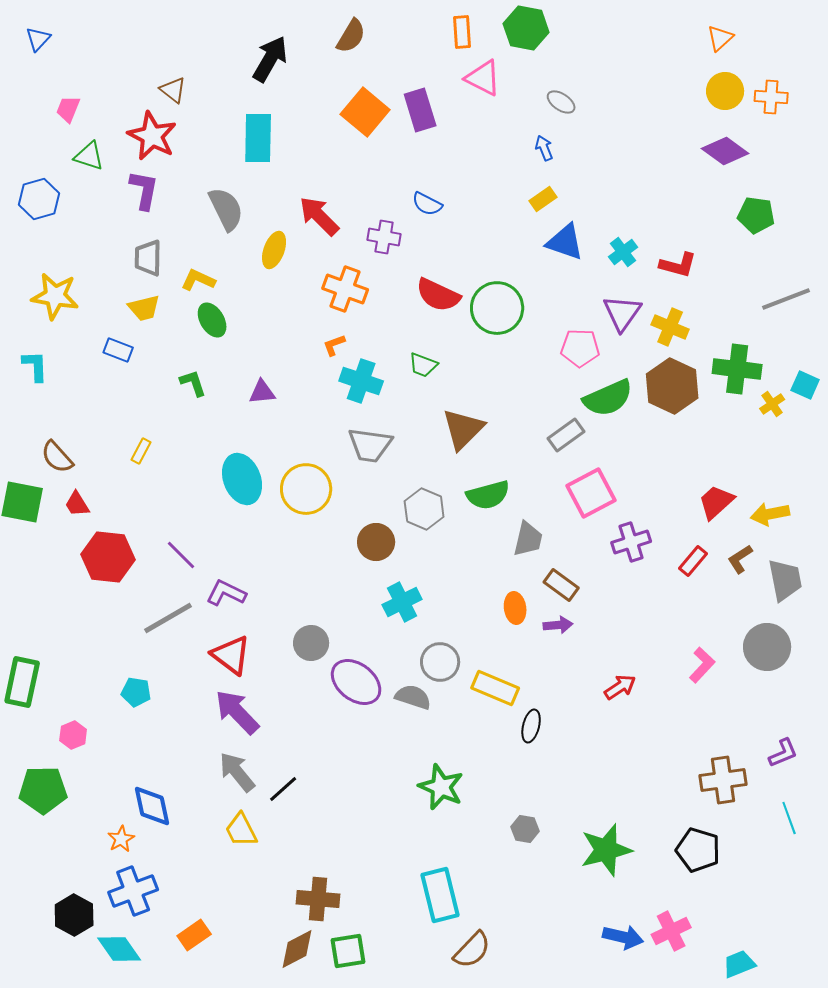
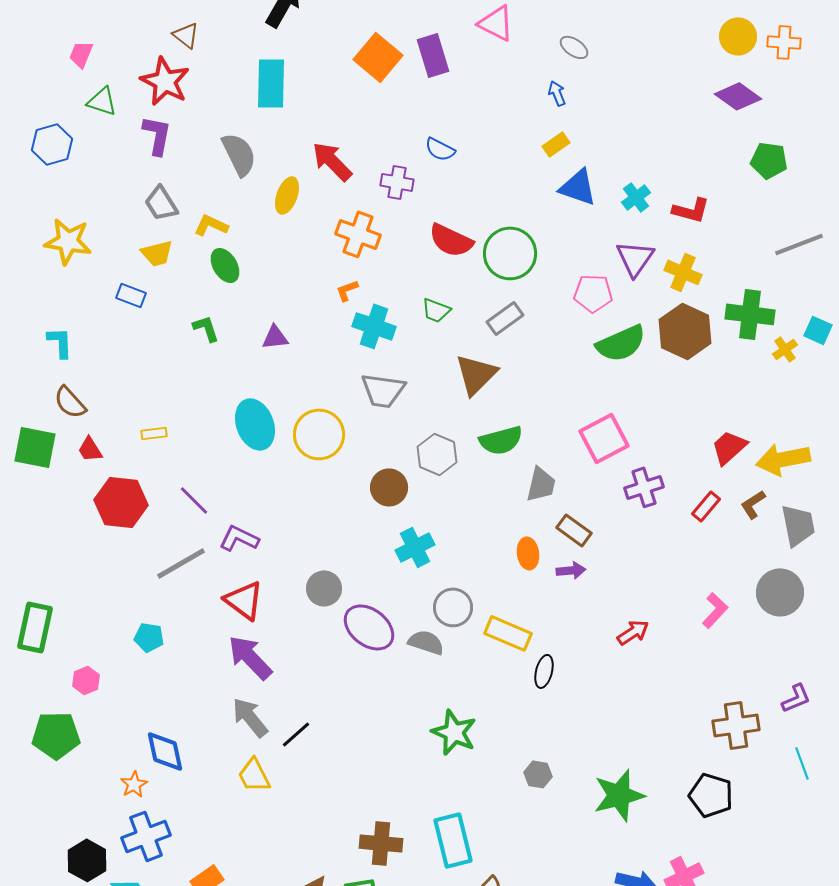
gray trapezoid: (148, 258) -> (161, 203), turned -33
cyan L-shape: (35, 366) -> (60, 342), moved
gray rectangle: (566, 435) -> (505, 318), moved
yellow rectangle: (141, 451) -> (154, 433), moved, turned 55
yellow arrow: (770, 514) -> (783, 459), size x1.4
brown cross: (318, 899) -> (381, 843), moved

